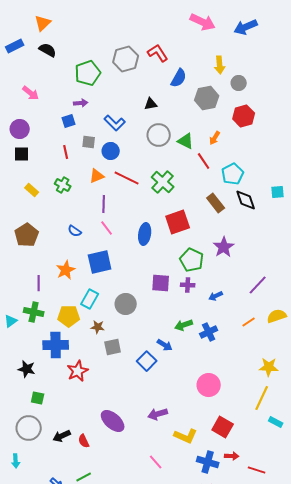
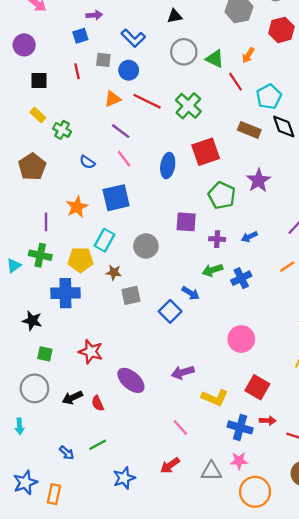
black square: (22, 154) -> (39, 81), moved
green cross: (63, 185) -> (62, 130), moved
brown rectangle: (216, 203) -> (249, 130), turned -30
purple line: (104, 204) -> (121, 131), turned -54
purple cross: (188, 285) -> (217, 239), moved
red star: (78, 371) -> (91, 352), moved, turned -30

